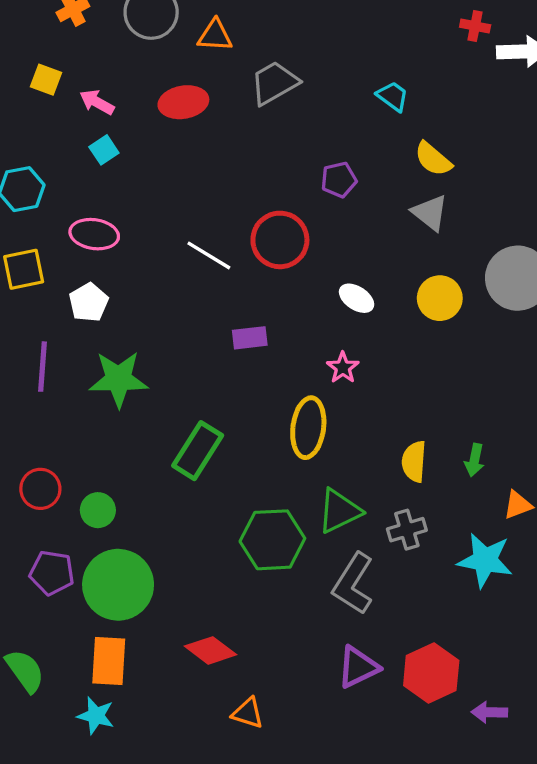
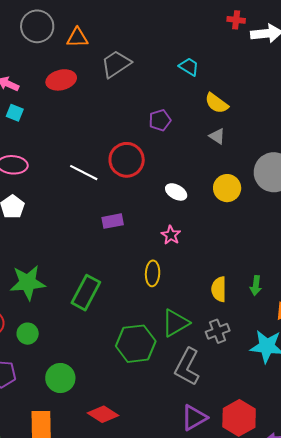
cyan square: (104, 150) -> (15, 113), turned -30
gray triangle: (430, 213) -> (217, 136), size x0.7
green star: (118, 379) -> (28, 283), moved
yellow ellipse: (308, 428) -> (153, 273), size x0.7
green circle: (118, 585) -> (60, 378), moved, size x0.7

